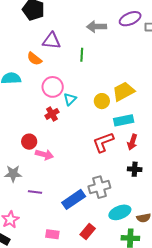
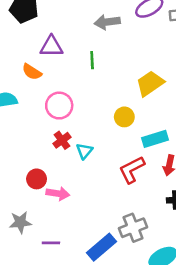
yellow trapezoid: (124, 91) -> (150, 83), moved
cyan triangle: (70, 99) -> (84, 151), moved

